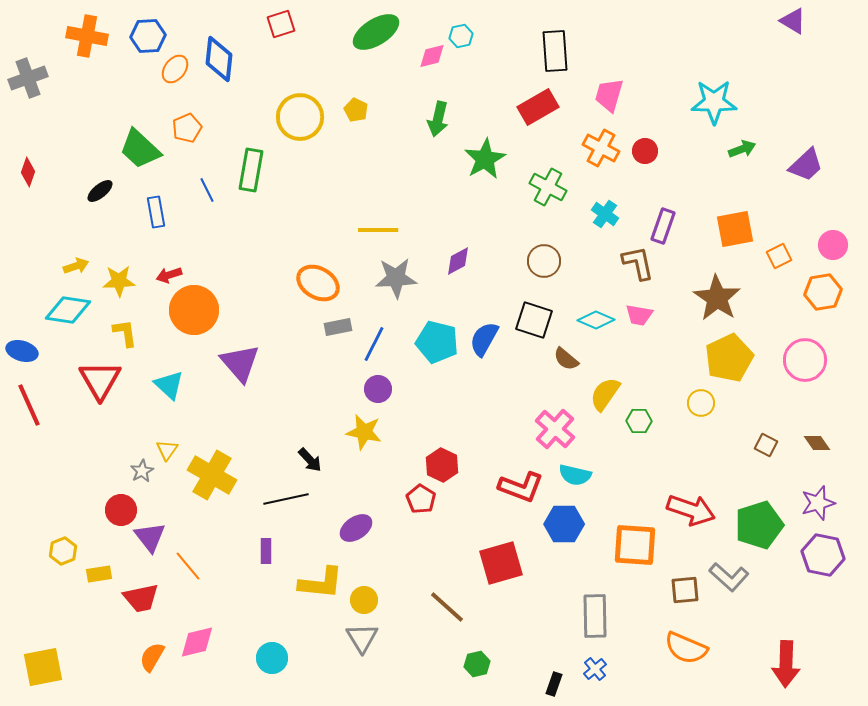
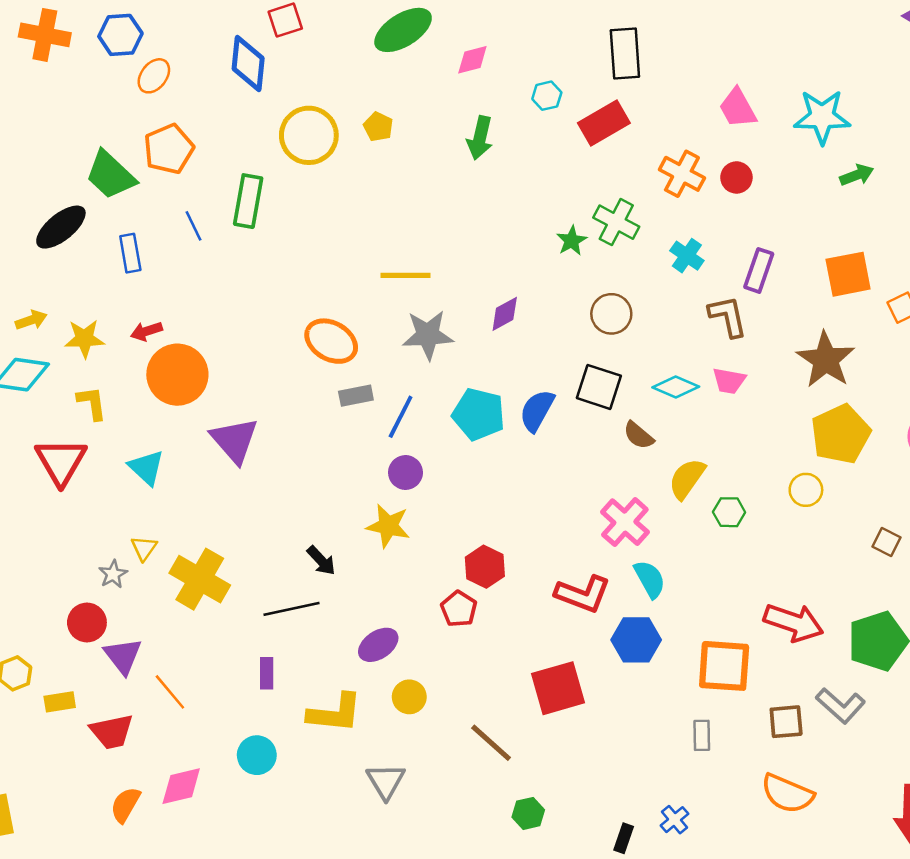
cyan hexagon: (461, 36) -> (547, 96), moved
blue diamond: (219, 59) -> (248, 63), moved
pink trapezoid: (609, 95) -> (738, 108), moved, turned -45
orange pentagon: (187, 128) -> (169, 149), size x1.4
green star: (485, 159) -> (572, 241), moved, size x0.6
black ellipse: (100, 191) -> (61, 227), size x1.6
cyan semicircle: (575, 475) -> (650, 579), turned -132
yellow circle: (364, 600) -> (409, 697), moved
gray rectangle: (595, 616) -> (702, 735), moved, size x0.6
cyan circle: (272, 658) -> (257, 755), moved

